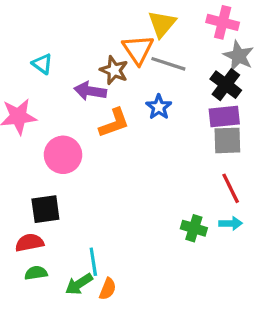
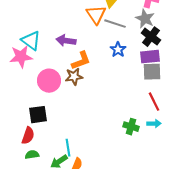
gray star: (239, 56) -> (145, 19), moved
cyan triangle: (42, 64) -> (31, 41), moved, size x1.5
brown star: (114, 70) -> (74, 77), moved, turned -30
blue star: (159, 107) -> (118, 50), moved
red semicircle: (29, 243) -> (28, 136), turned 120

